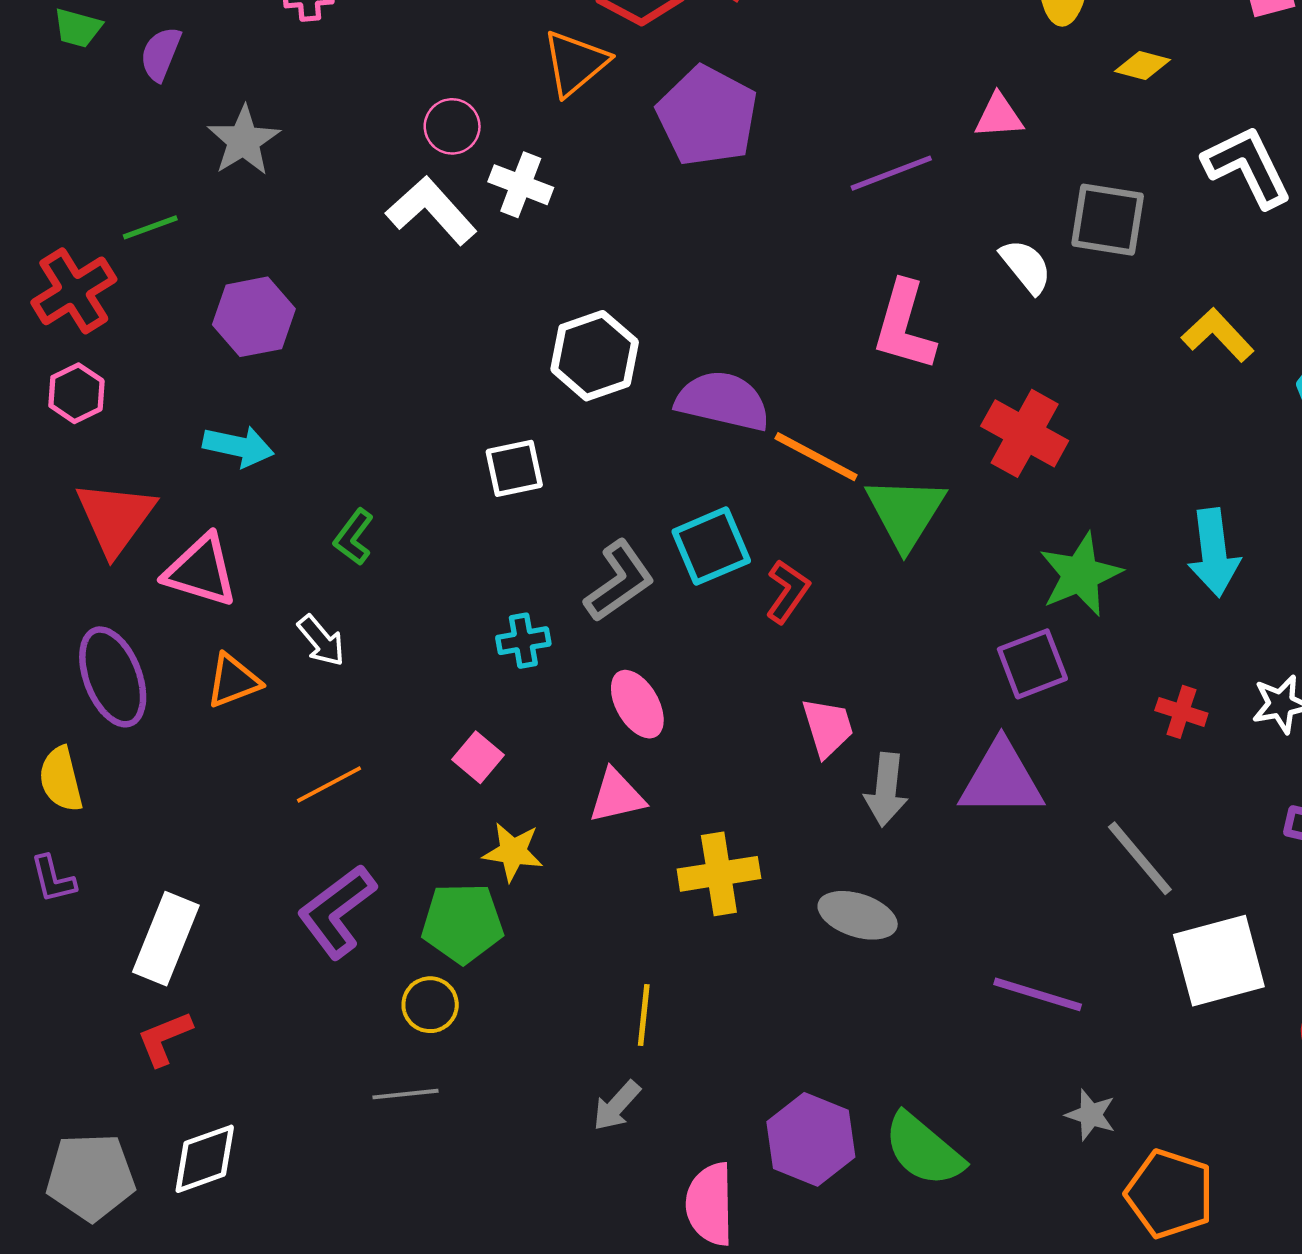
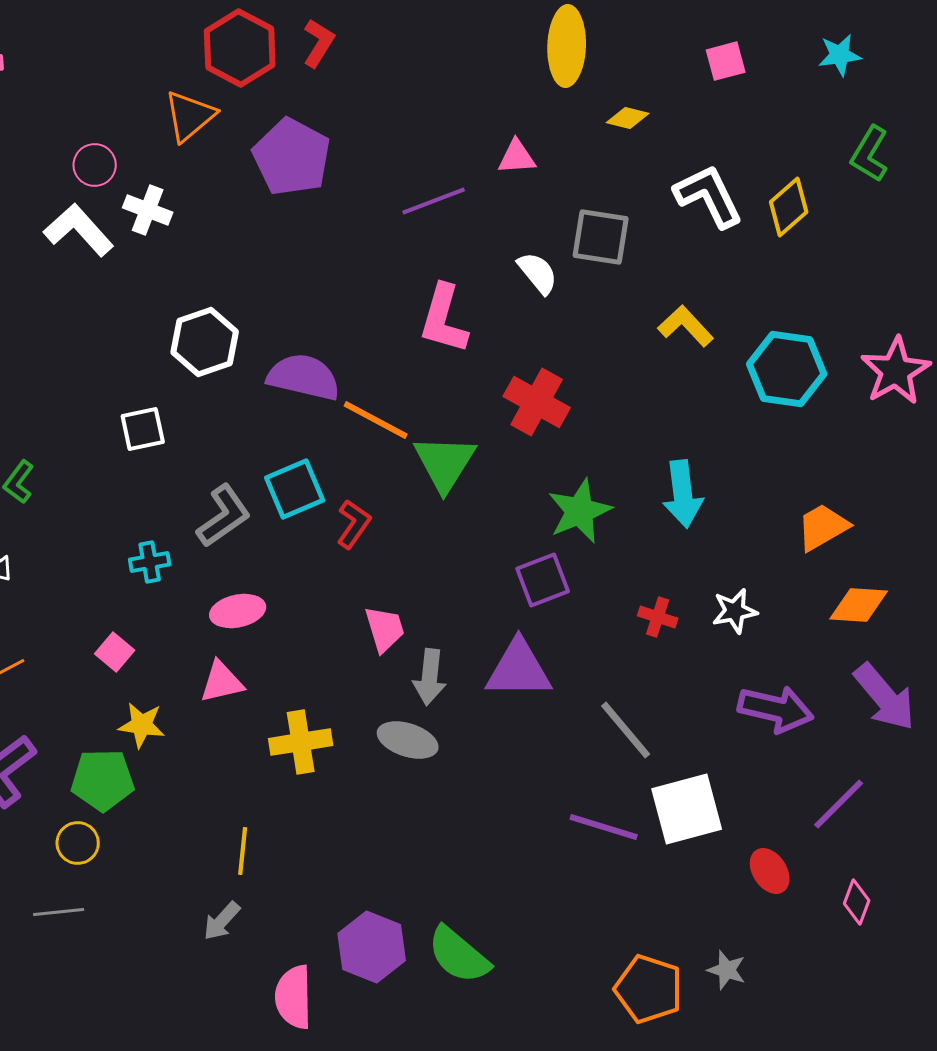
pink ellipse: (637, 704) -> (238, 611), turned -72
gray ellipse: (858, 915) -> (408, 740), moved
purple line: (1038, 994) -> (604, 827), moved
gray star: (1091, 1115) -> (727, 970), moved

